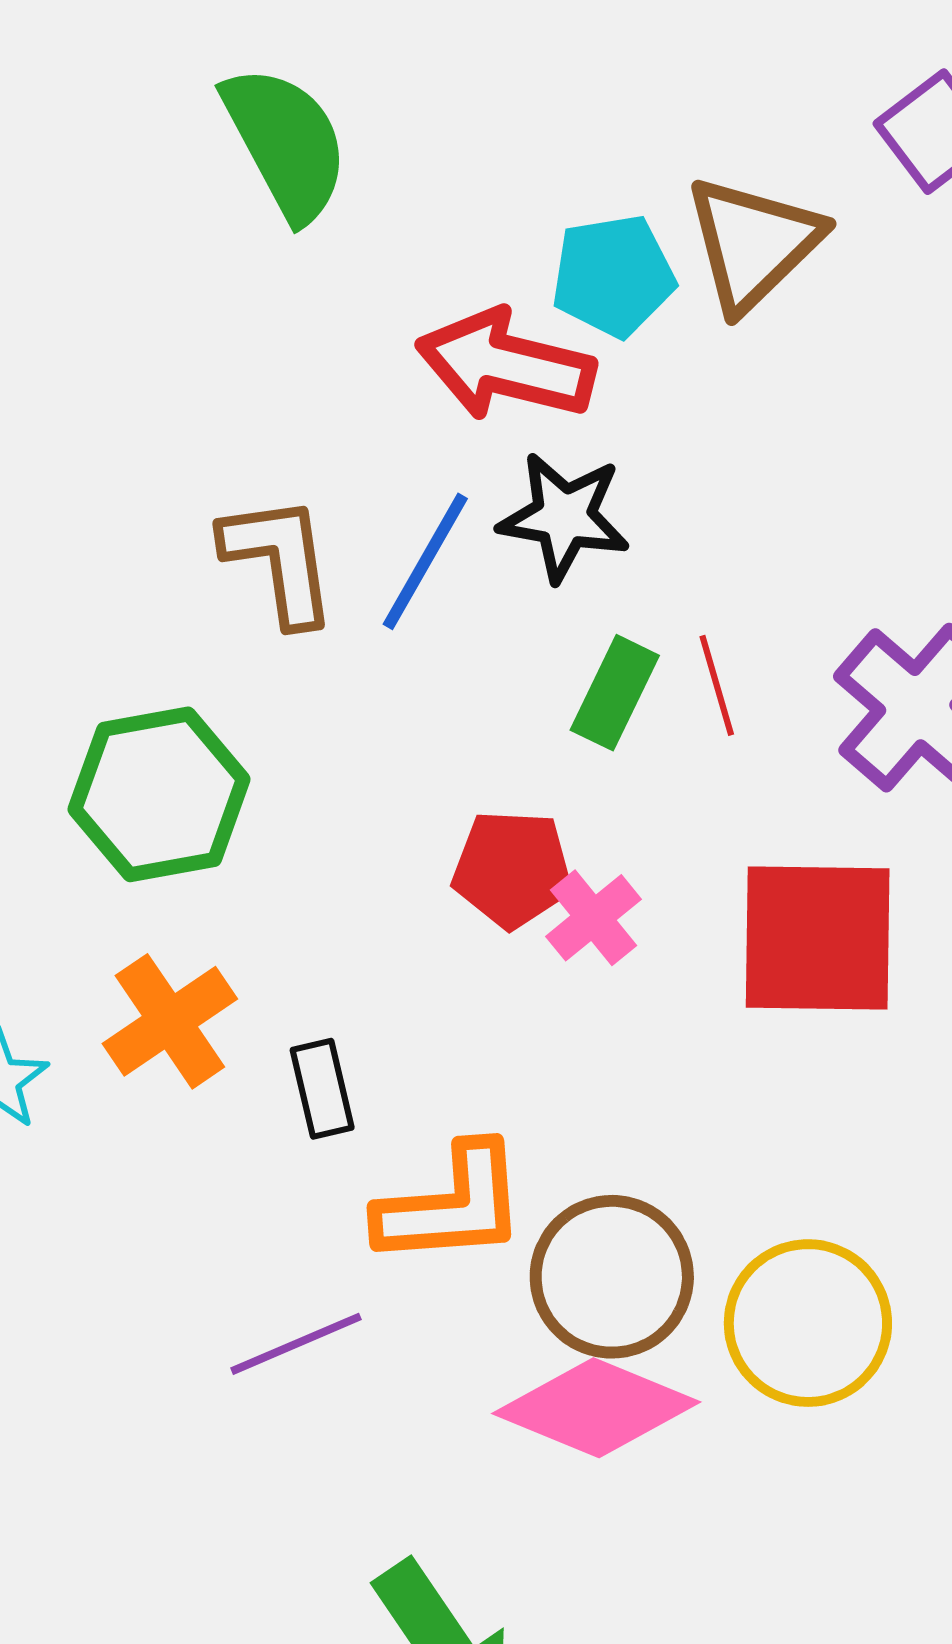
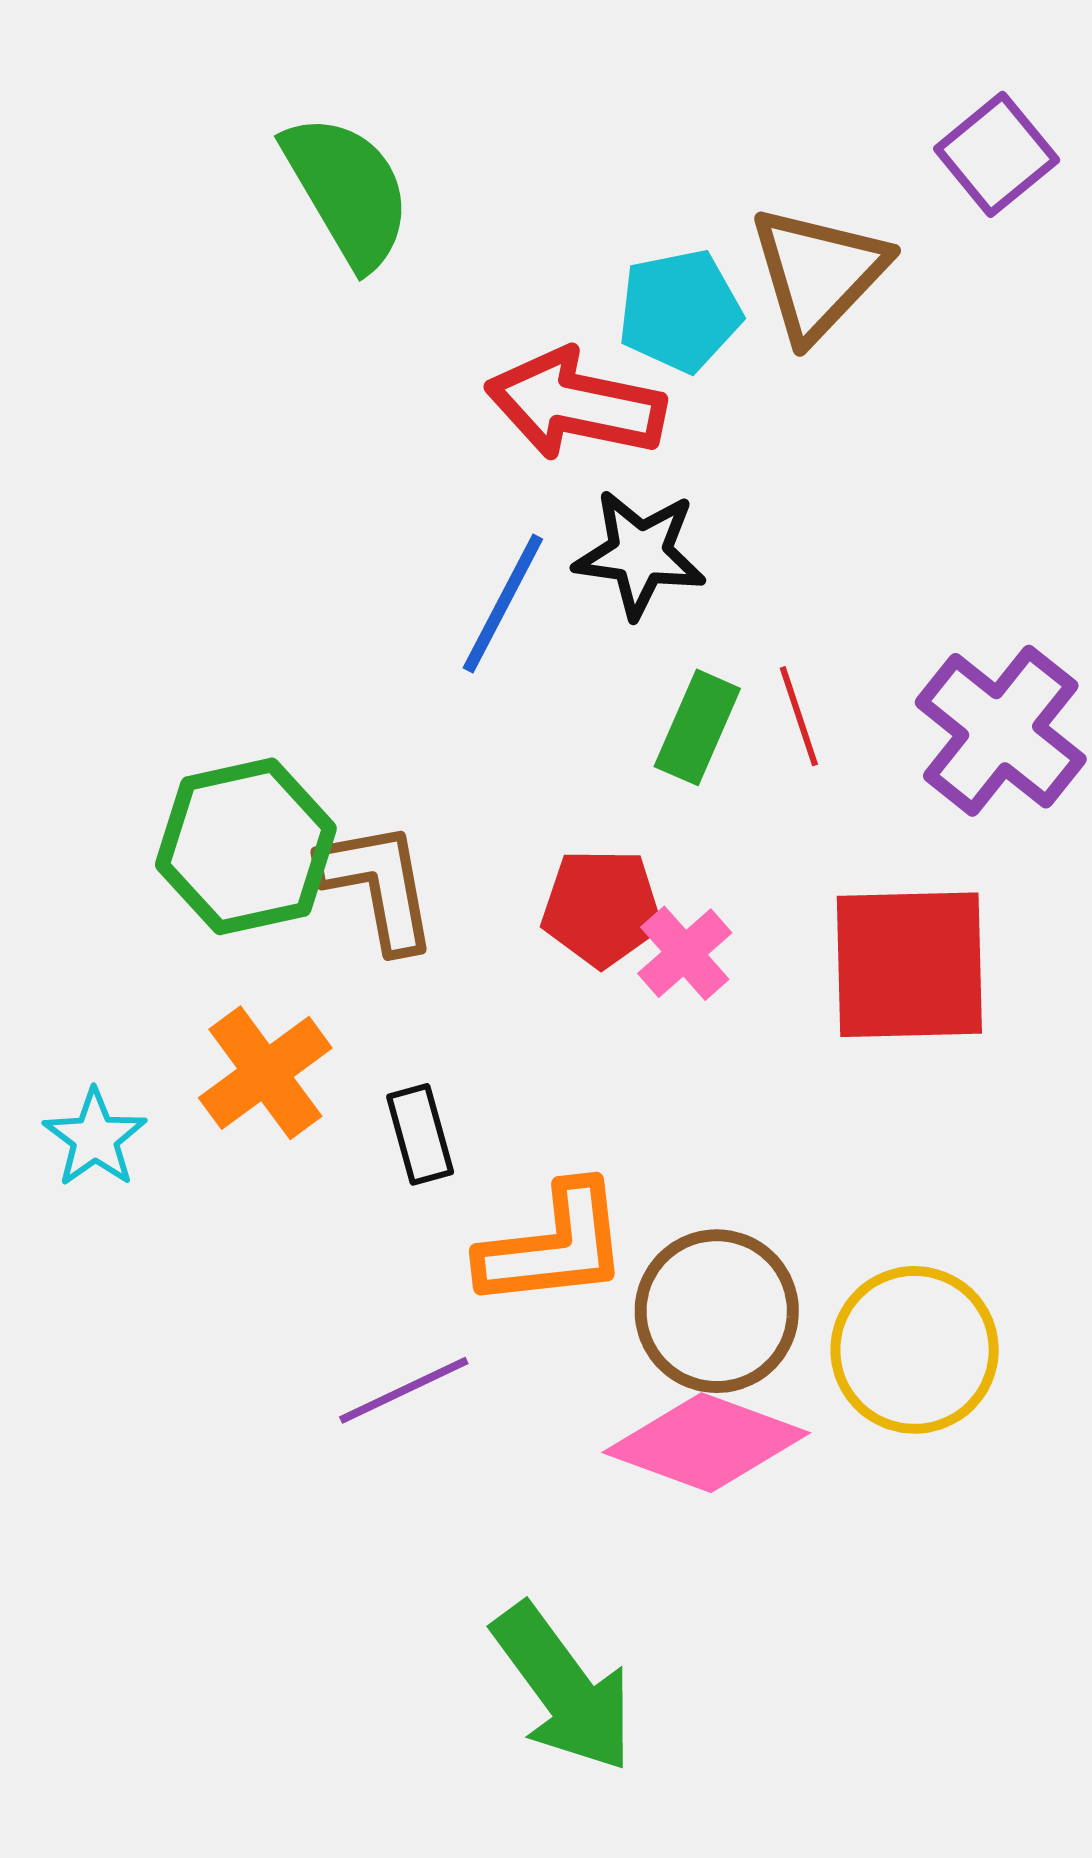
brown L-shape: (279, 560) -> (379, 886), moved

